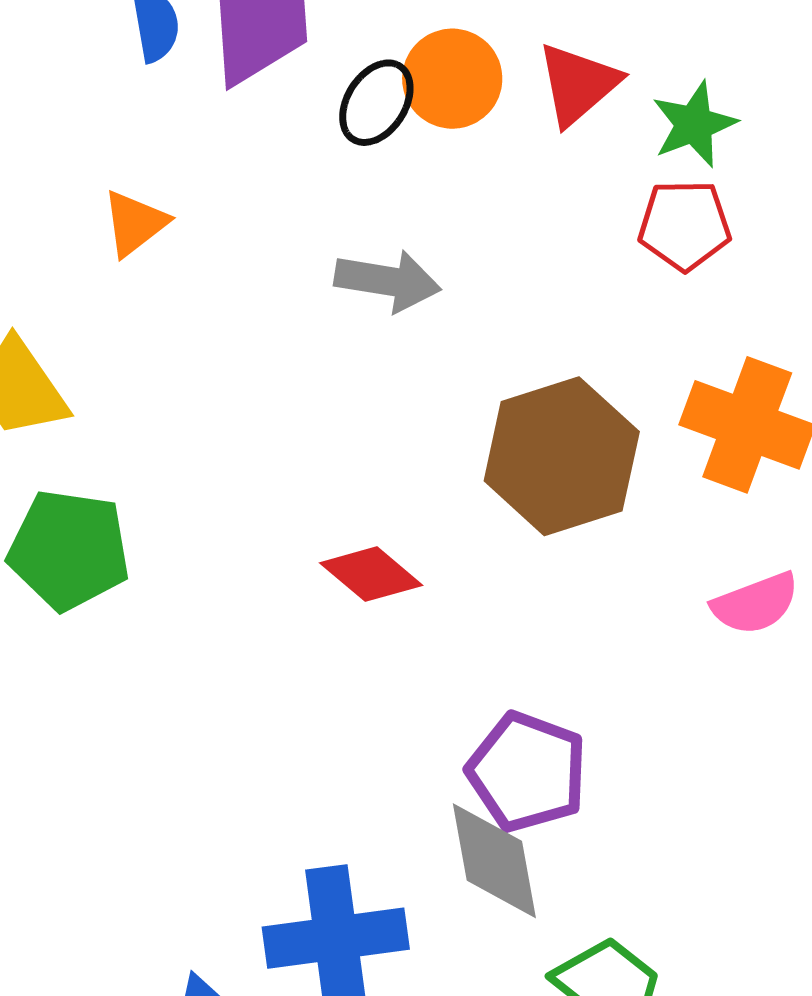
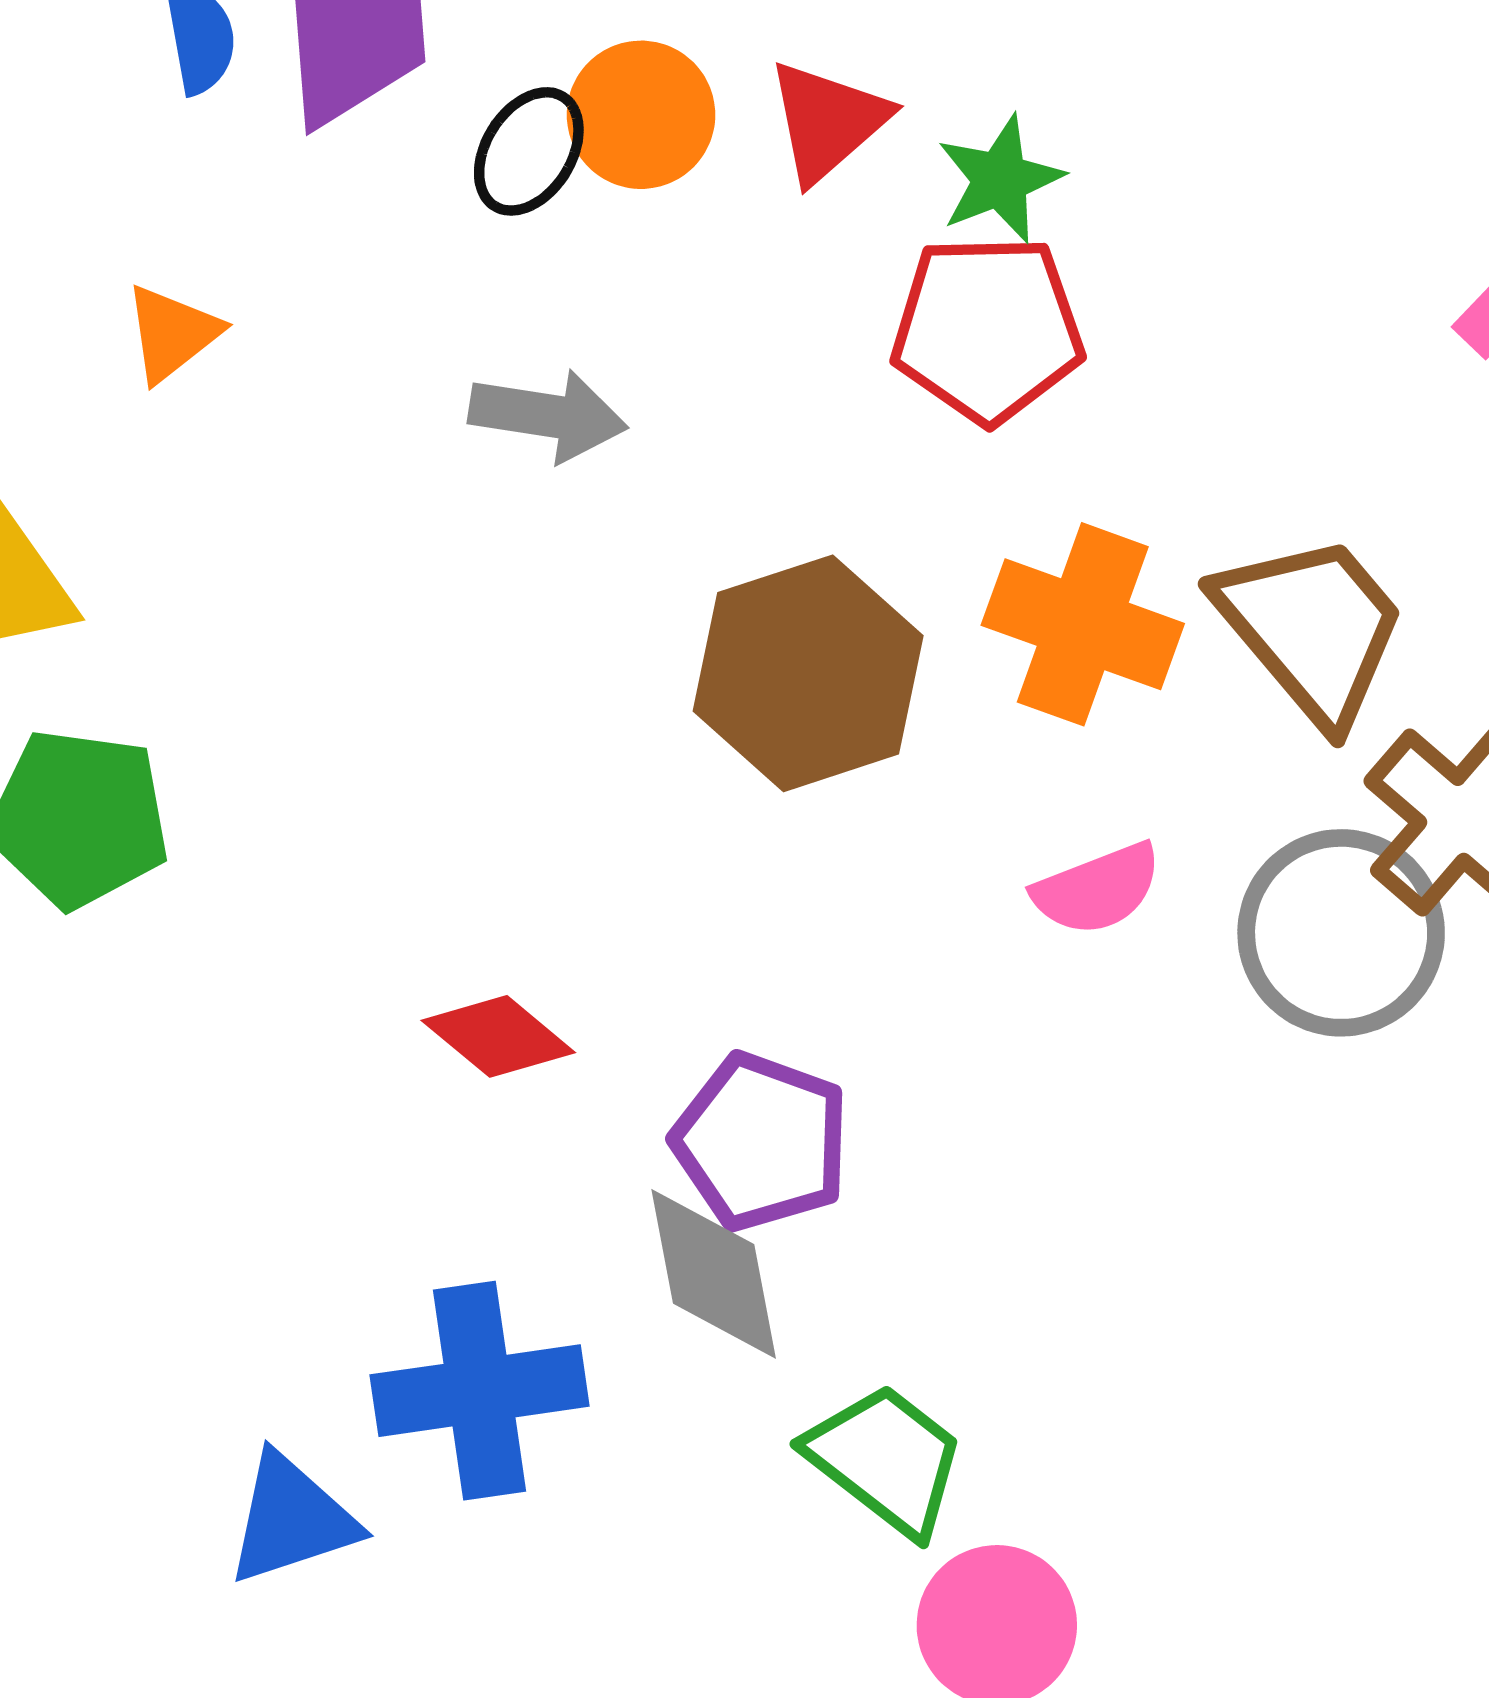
red pentagon: (685, 225) -> (987, 329), size x1.4
red diamond: (371, 574) -> (498, 1036), moved

